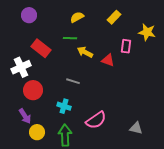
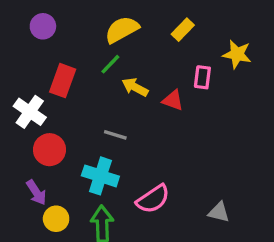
yellow semicircle: (77, 17) -> (122, 30), size x1.5
green line: (70, 38) -> (110, 64), turned -48
red rectangle: (41, 48) -> (63, 81), turned 72
white cross: (21, 67) -> (30, 112), turned -30
cyan cross: (64, 106) -> (100, 176), size x1.5

